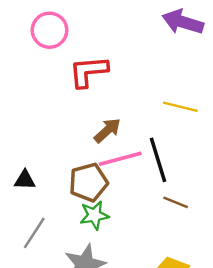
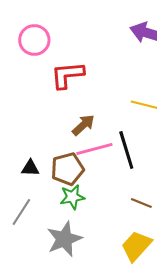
black triangle: (25, 180) -> (30, 168), moved
brown line: (176, 202) -> (141, 203), moved

